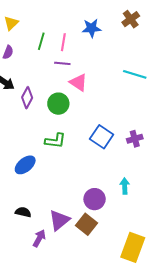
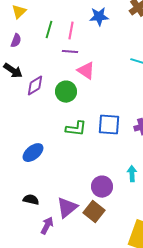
purple diamond: (27, 98) -> (35, 86), turned 30
blue square: (102, 137) -> (109, 125), turned -30
green L-shape: (55, 141) -> (76, 129), moved

